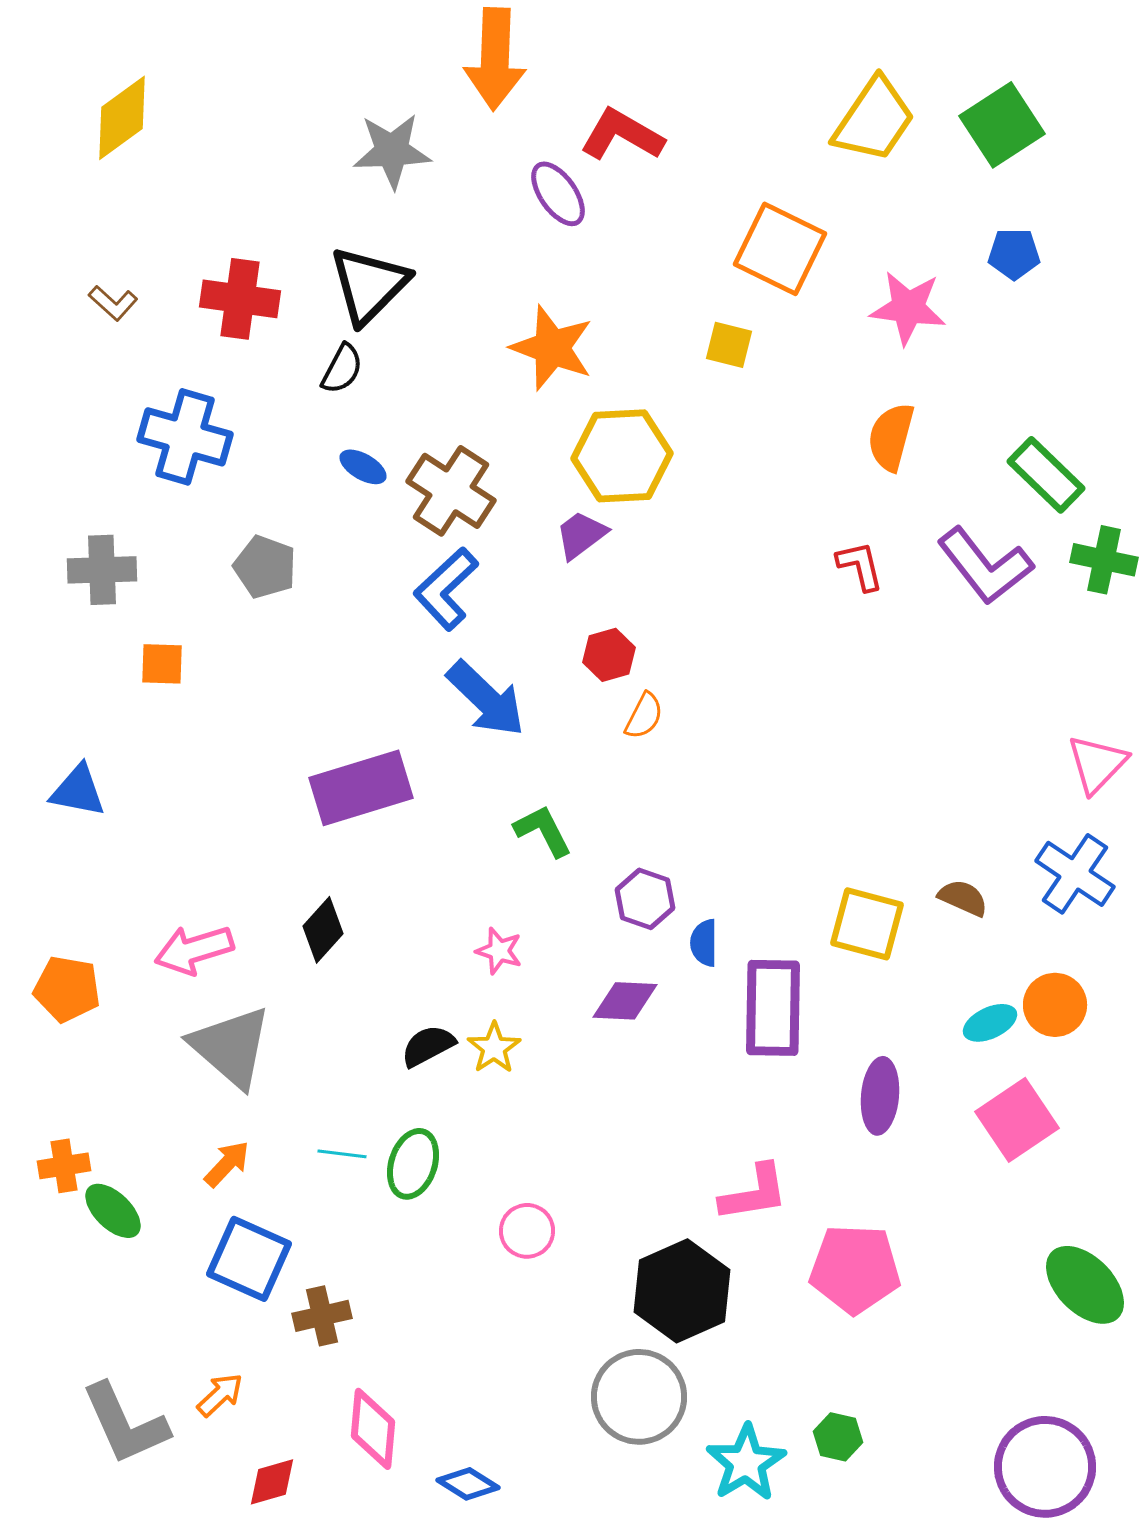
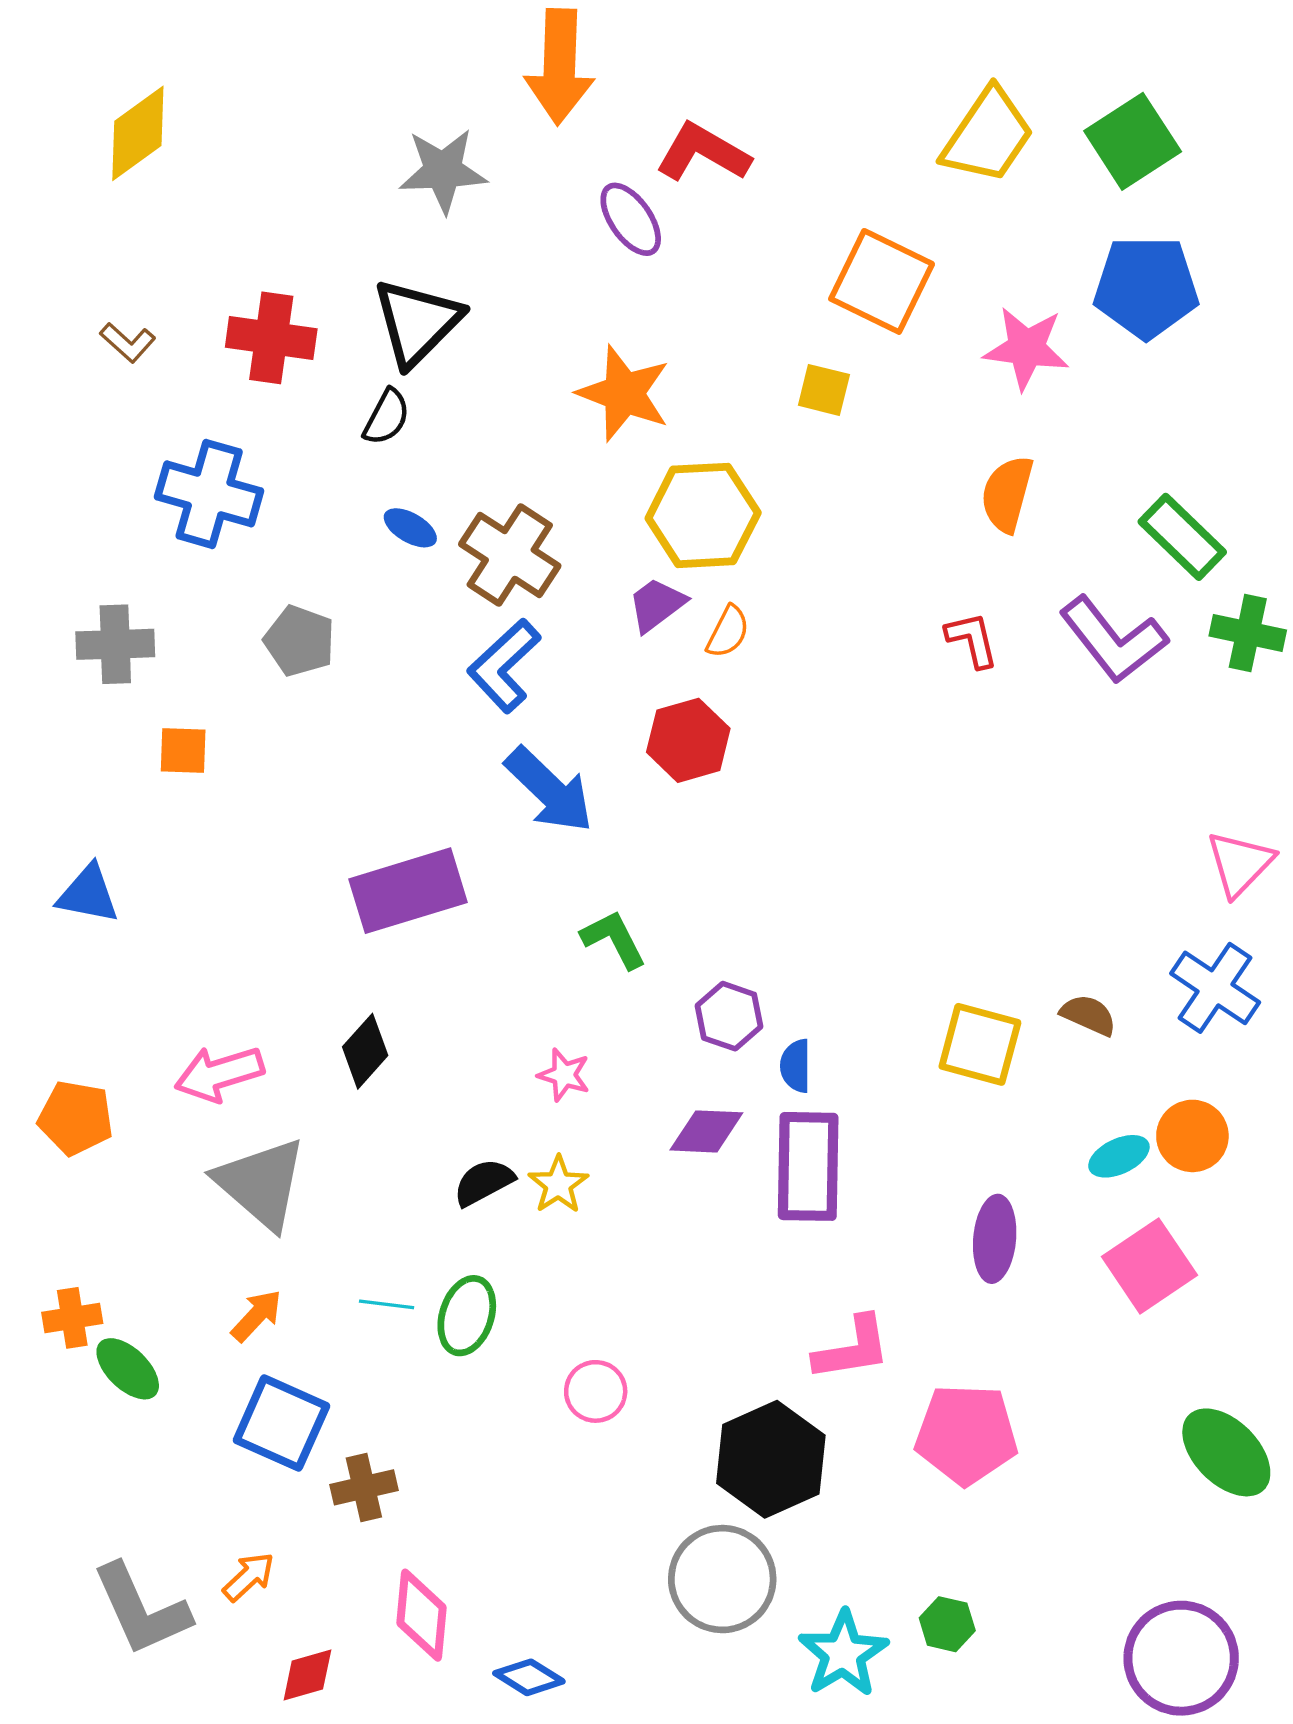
blue pentagon: (1014, 254) -> (1146, 287), size x1.8
red hexagon: (609, 655) -> (688, 740), size x1.4
orange semicircle: (644, 716) -> (728, 632), moved
purple rectangle: (773, 1008) -> (808, 1166), moved

